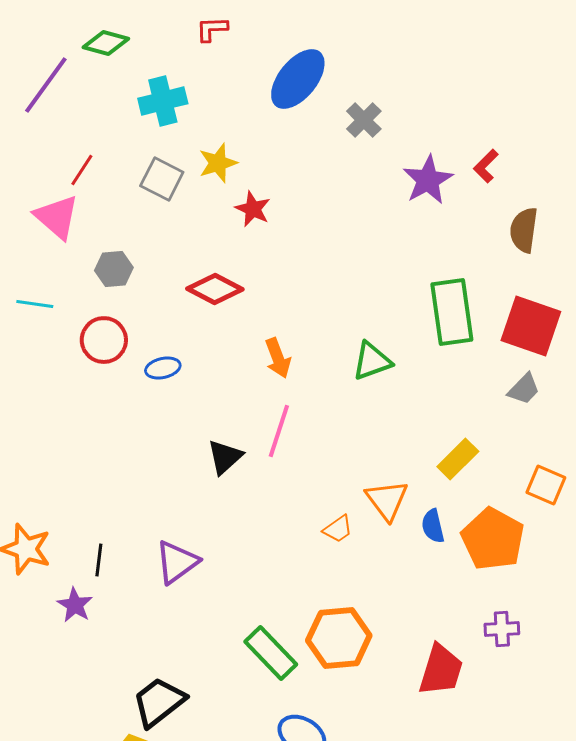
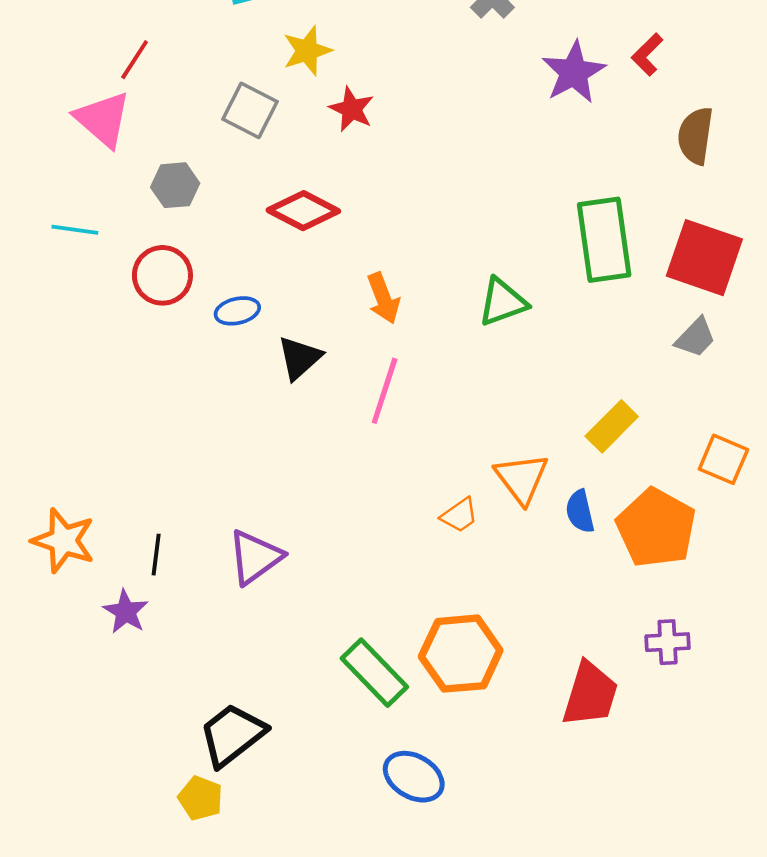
gray square: (162, 179) -> (250, 110), moved
black triangle: (225, 457) -> (300, 358), moved

